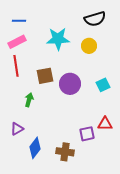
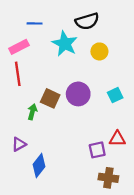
black semicircle: (95, 19) -> (87, 21), moved
blue line: (19, 21) -> (35, 23), moved
cyan star: (58, 39) -> (65, 44), turned 30
brown square: (45, 76) -> (50, 98), moved, turned 36
brown cross: (65, 152) -> (108, 178), moved

